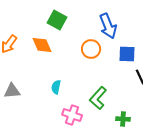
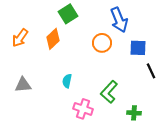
green square: (57, 20) -> (68, 14), turned 30
orange diamond: (42, 45) -> (53, 39), turned 70

